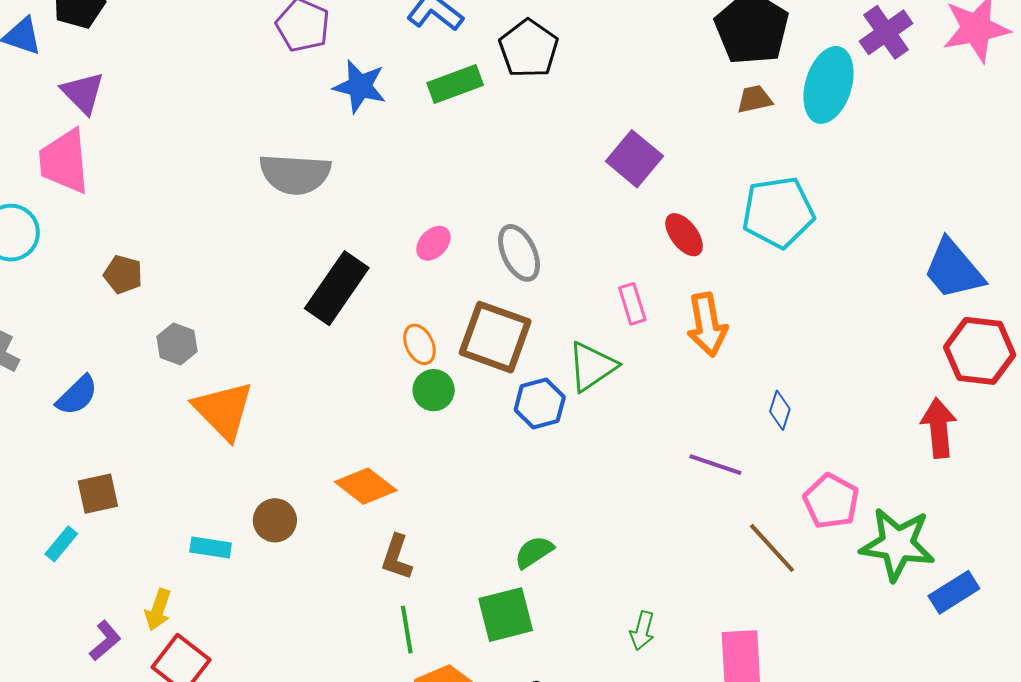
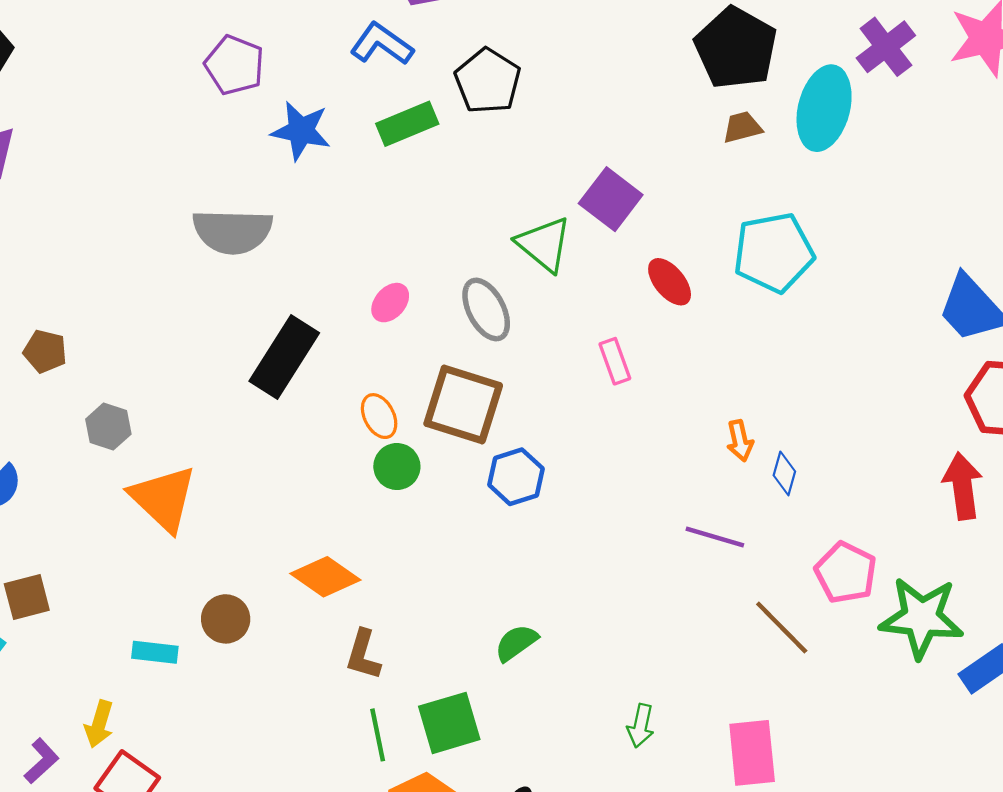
orange arrow: (707, 325) -> (740, 441), moved, size x0.6
green triangle: (592, 367) -> (544, 244), moved, turned -44
green square: (506, 615) -> (449, 723), moved

